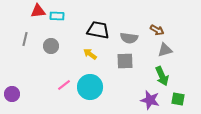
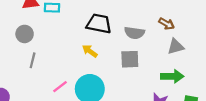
gray line: (25, 39) -> (33, 60), moved
gray circle: (51, 46) -> (25, 34), moved
green arrow: (162, 76) -> (172, 76), turned -66

